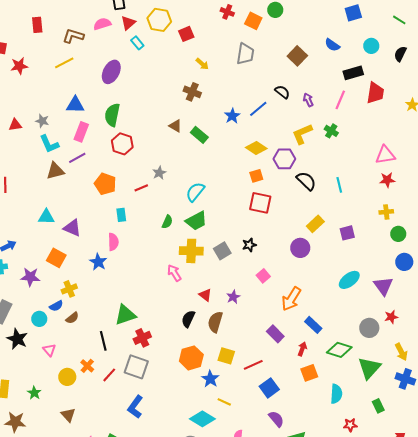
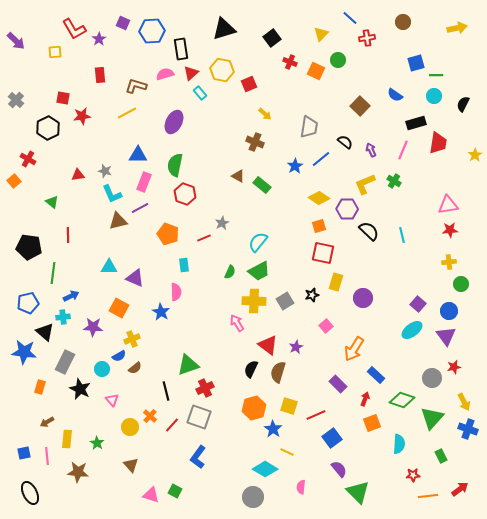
green line: (399, 20) -> (436, 75), moved, turned -32
gray trapezoid: (245, 54) -> (309, 127), moved
yellow rectangle: (315, 224) -> (336, 282), moved, turned -30
purple square: (347, 233) -> (418, 304), moved, turned -35
blue circle: (404, 262) -> (449, 311), moved
red triangle: (205, 295) -> (268, 345), size x1.5

